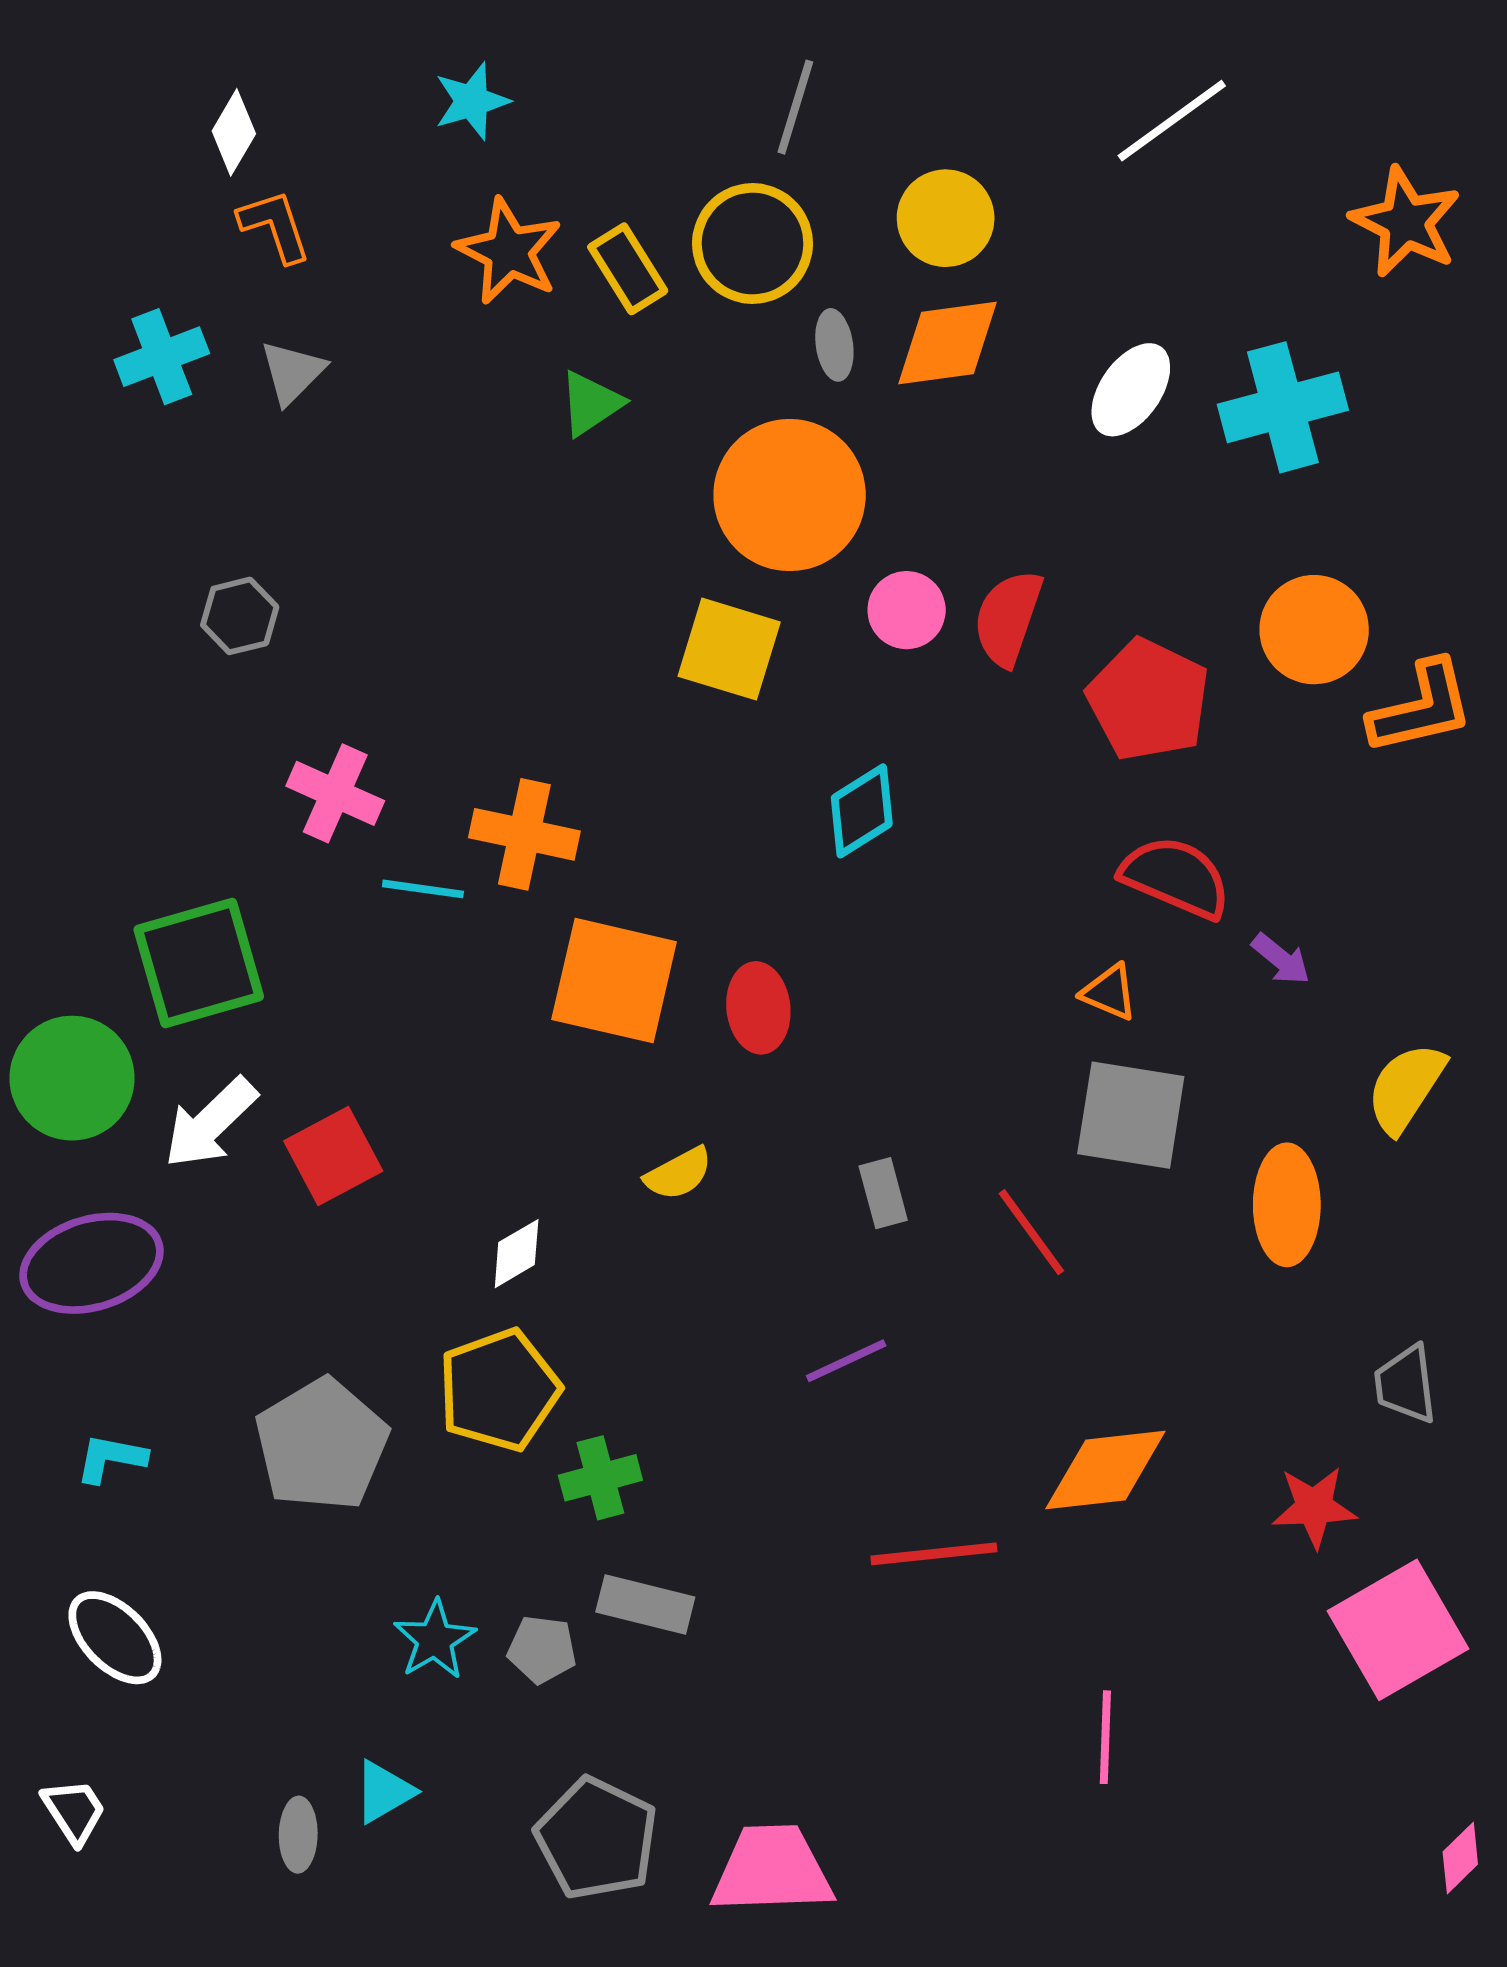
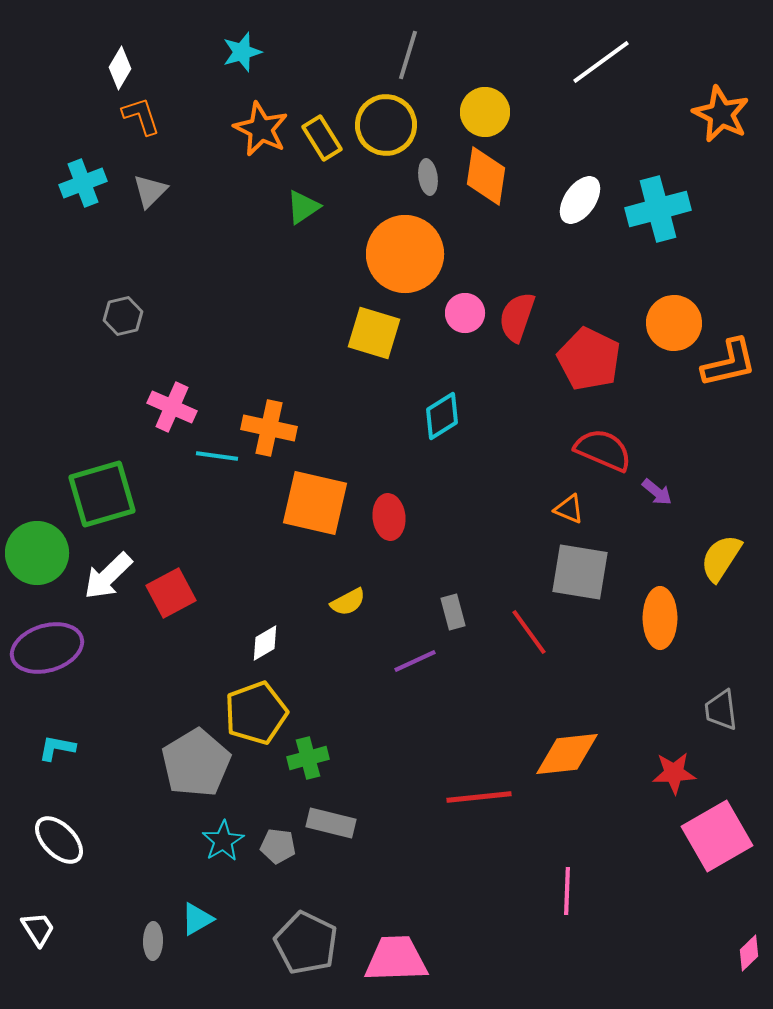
orange diamond: (948, 343) -> (486, 176), turned -74
purple line: (846, 1361) -> (415, 661), moved
gray pentagon: (322, 1445) -> (196, 763), moved

